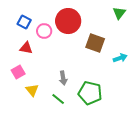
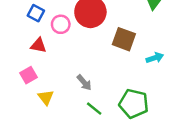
gray arrow: (63, 78) -> (84, 83), turned -32
green pentagon: (90, 93) -> (134, 104), moved
green line: (58, 99) -> (94, 109), moved

